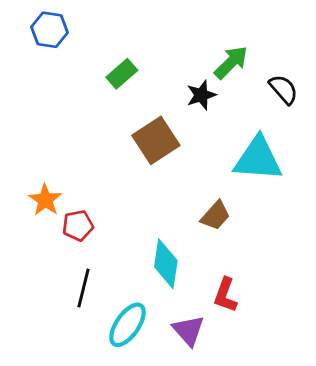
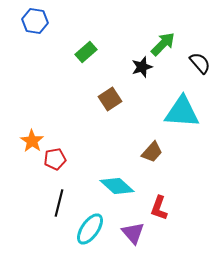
brown square: (156, 140) -> (110, 99), size x0.7
cyan diamond: (166, 264) -> (117, 186), turned -56

